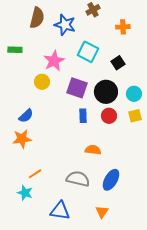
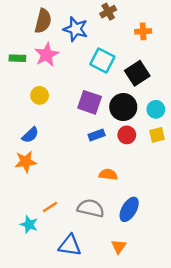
pink star: (54, 61) -> (47, 55), moved
black square: (118, 63) -> (137, 73), size x1.5
yellow circle: (42, 82) -> (40, 95), moved
blue rectangle: (83, 116) -> (97, 135), turned 72
orange line: (35, 174) -> (50, 207), moved

